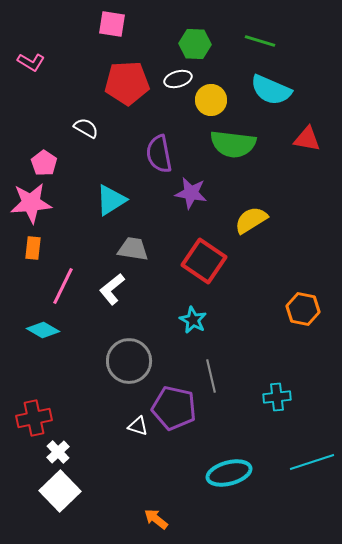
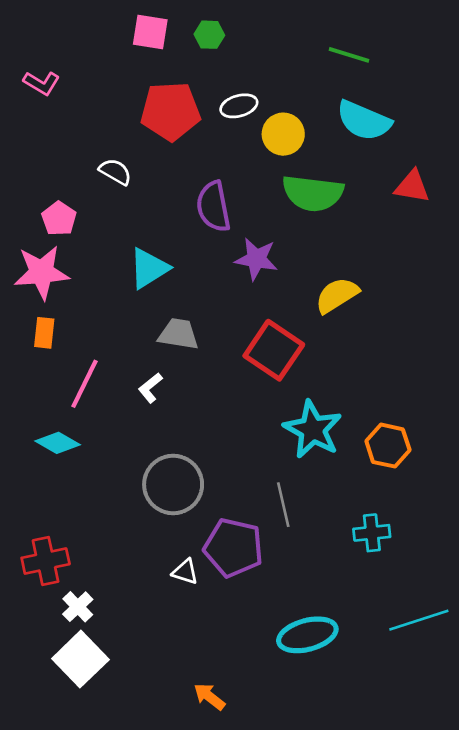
green hexagon: (195, 44) -> (209, 35), moved, size x0.7
white L-shape: (112, 289) -> (150, 388), size x0.7
orange hexagon: (303, 309) -> (388, 446), moved
cyan star: (193, 320) -> (313, 429), moved, size x1.6

